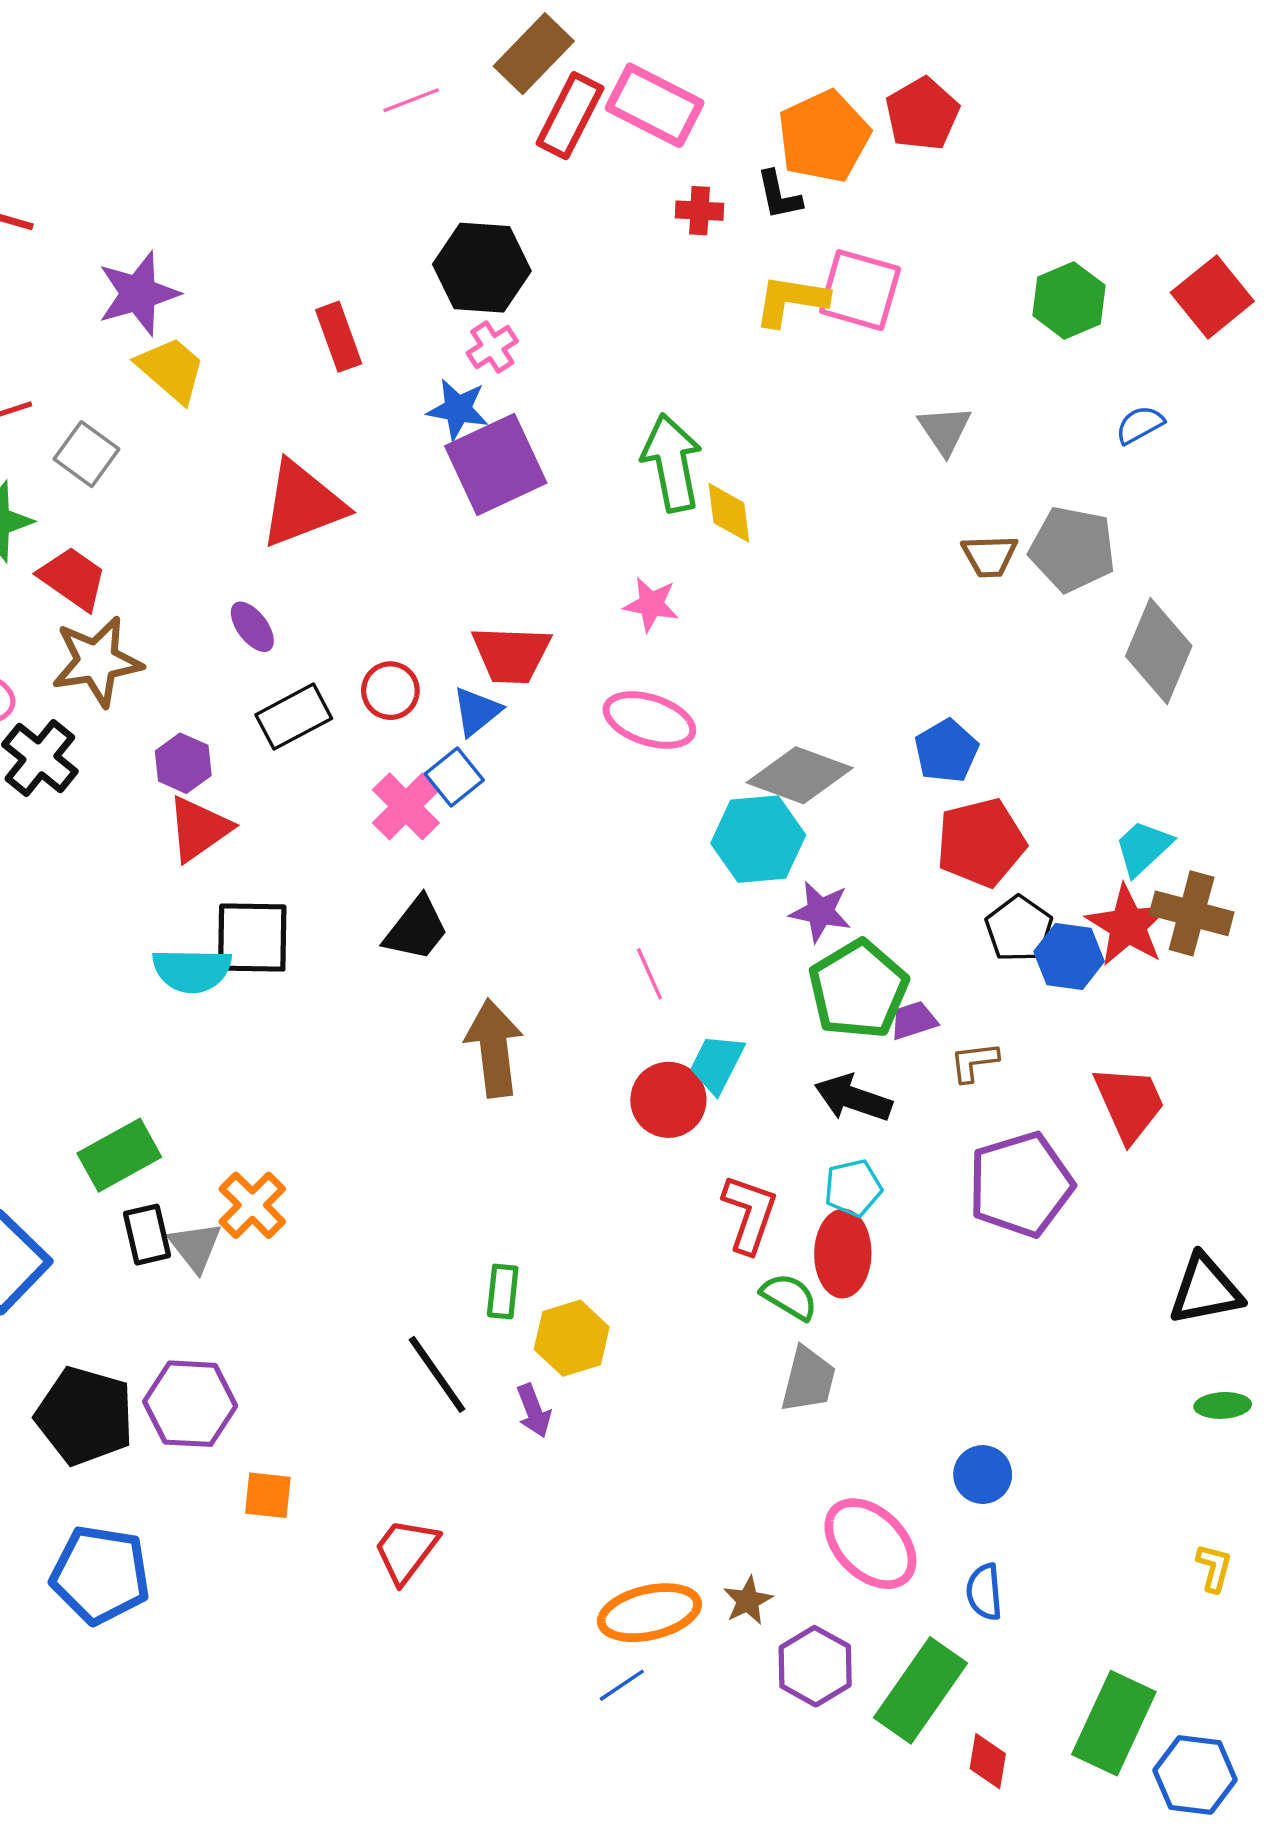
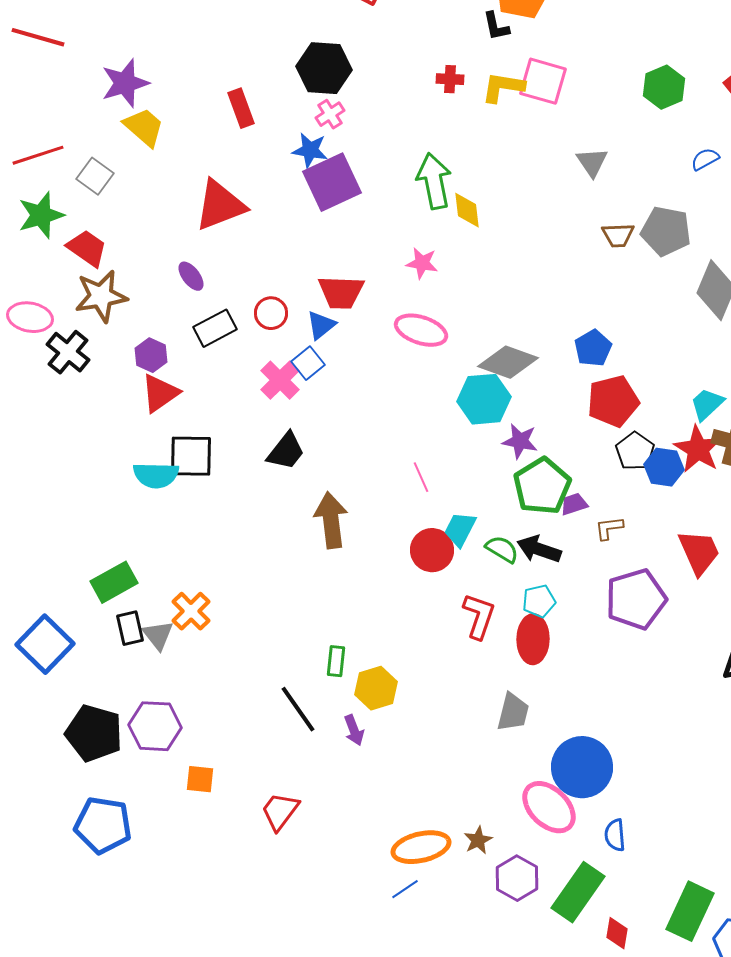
red cross: (699, 211) -> (450, 79), moved
green semicircle: (789, 1297) -> (502, 549), moved
blue circle: (983, 1475) -> (582, 767), moved, size x1.8

